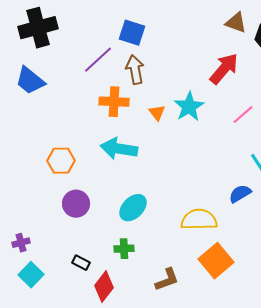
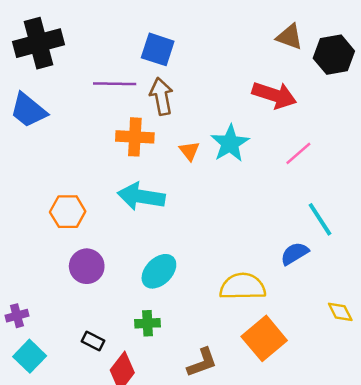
purple line: (98, 60) -> (115, 84), turned 44
red arrow: (224, 69) -> (274, 95), turned 68

